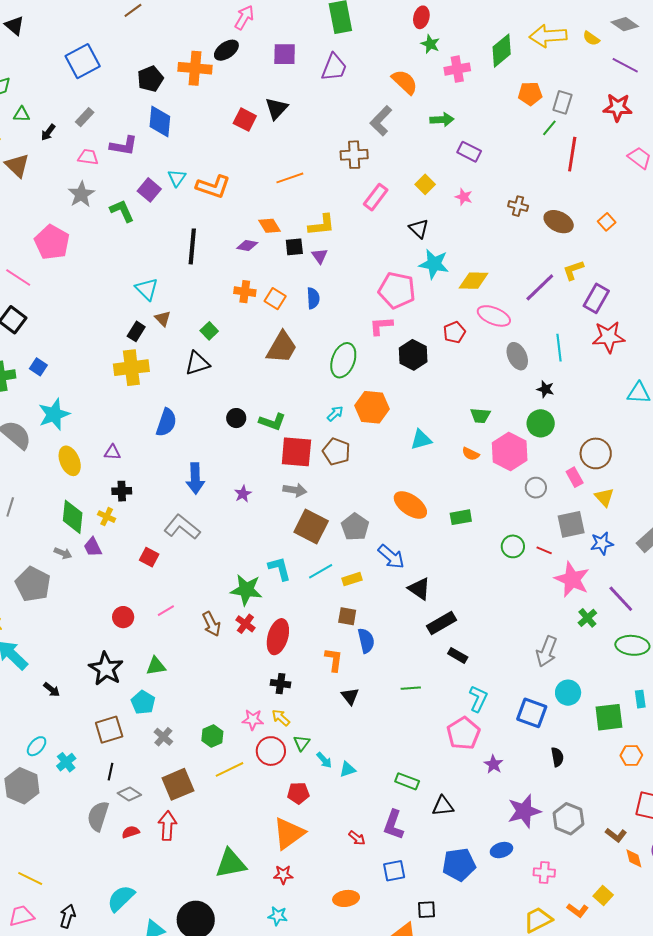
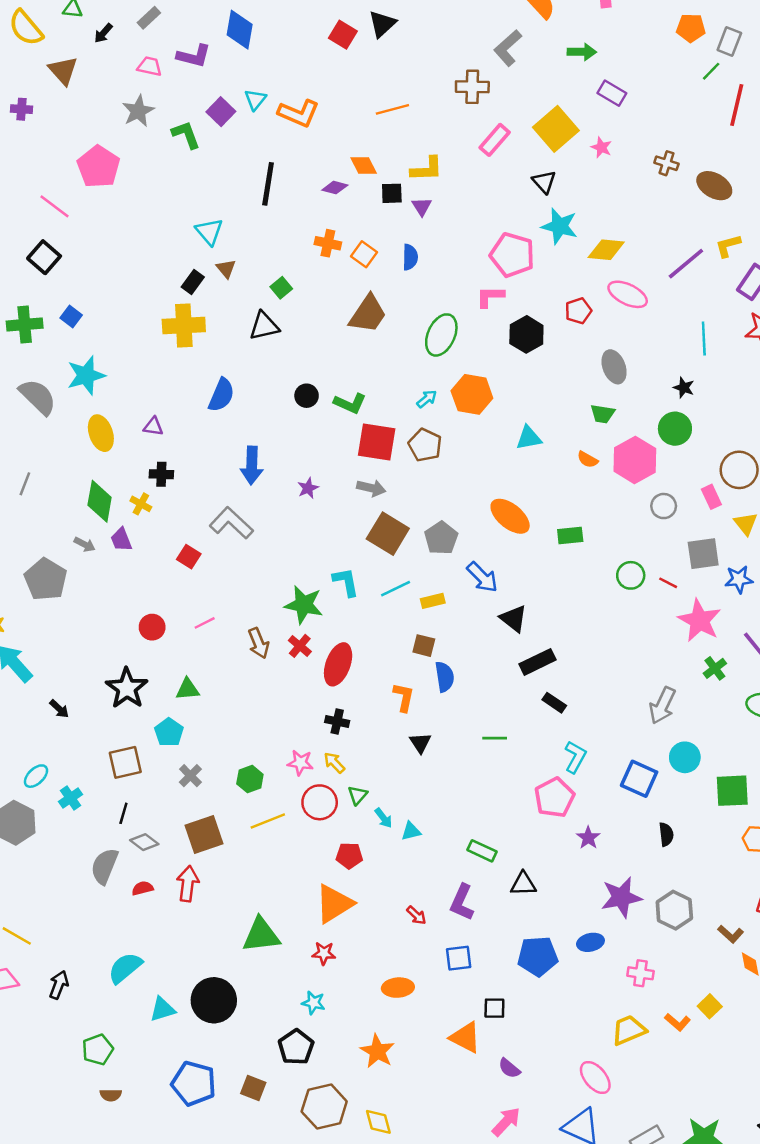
yellow square: (425, 184) -> (556, 129), size x1.8
gray ellipse: (517, 356) -> (614, 367), moved

